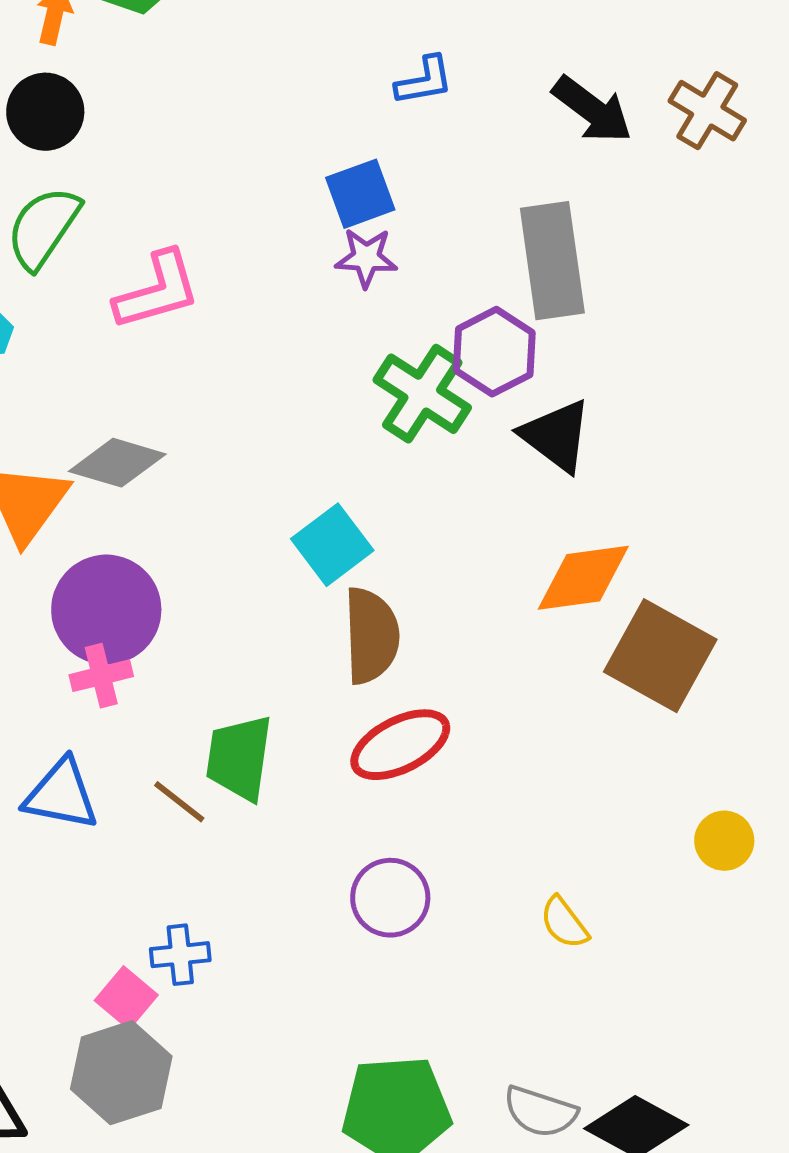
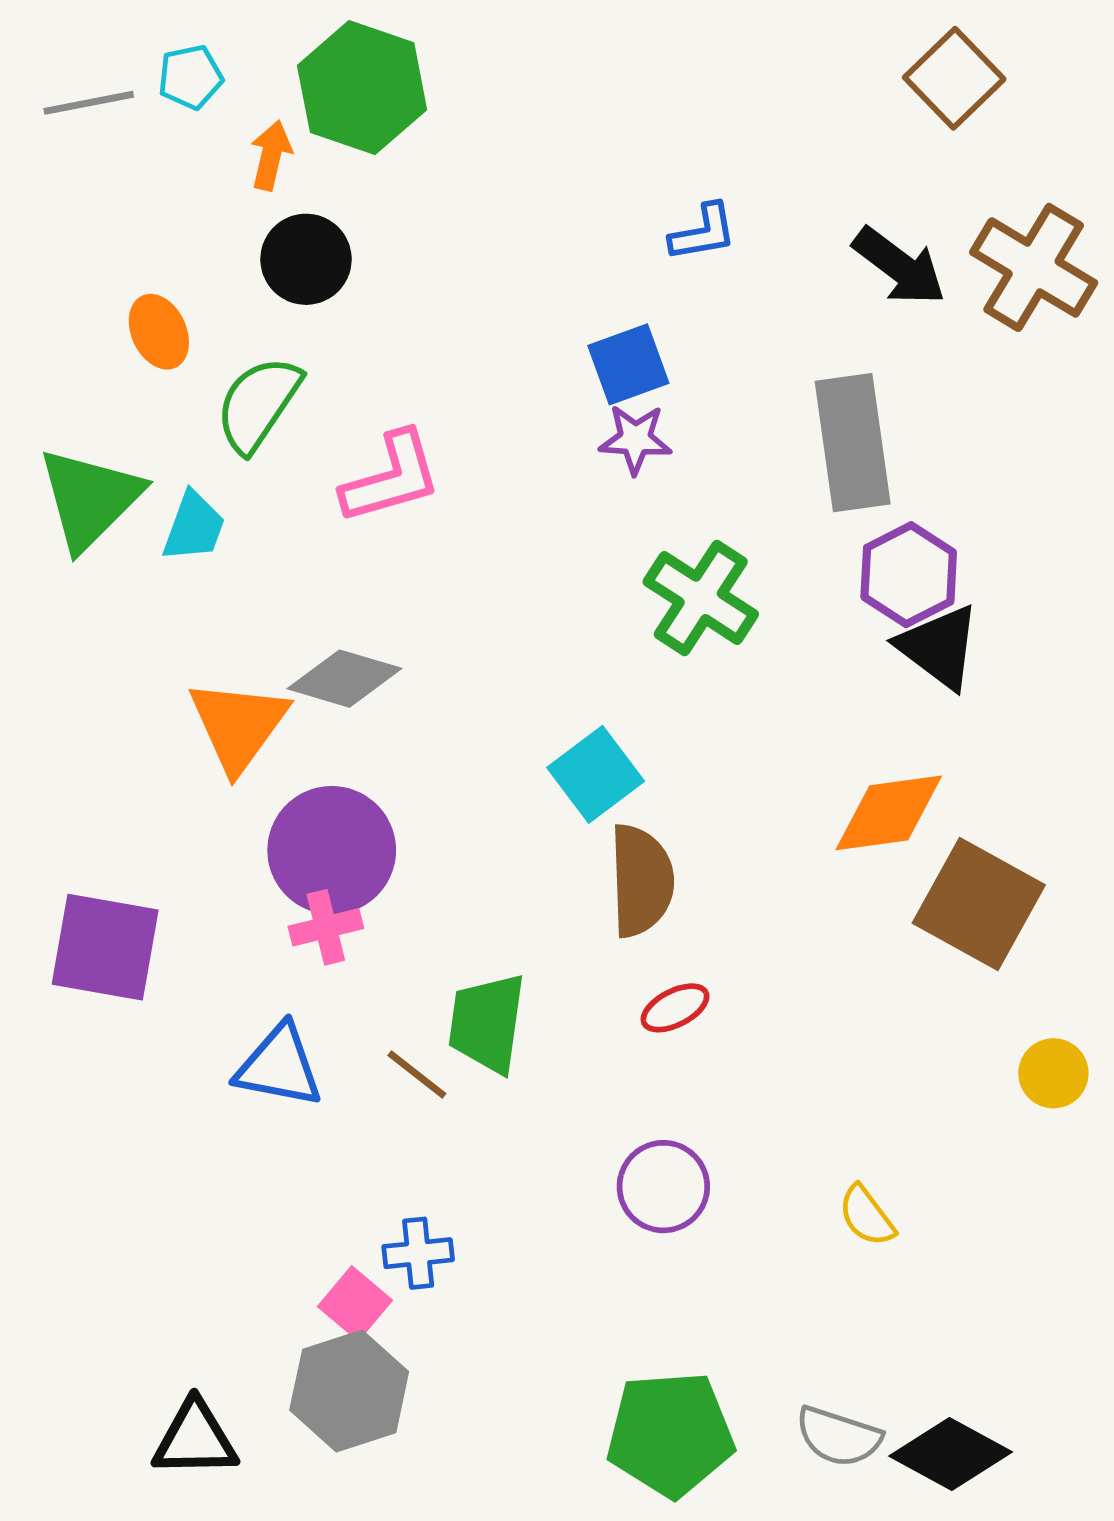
brown cross: (707, 111) -> (1034, 267), size x1.4
black circle: (45, 112) -> (306, 259), moved
purple hexagon: (494, 352) -> (909, 575), moved
black triangle: (556, 436) -> (939, 647), moved
red ellipse: (400, 745) -> (675, 1008), size x0.6
yellow circle: (724, 841) -> (1053, 1073), moved

